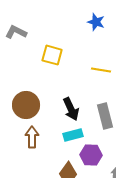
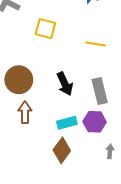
cyan rectangle: (73, 135) -> (67, 123), moved
purple hexagon: (91, 155) -> (95, 122), moved

